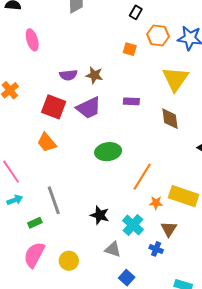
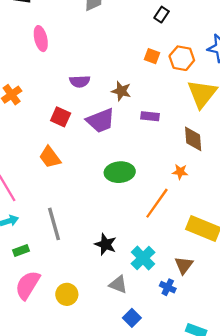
orange hexagon: (158, 35) -> (182, 58), moved
brown star: (94, 75) -> (121, 91), moved
red square: (54, 107) -> (61, 117), size x0.7
orange star: (156, 203) -> (180, 172), moved
green rectangle: (35, 223) -> (21, 250), moved

